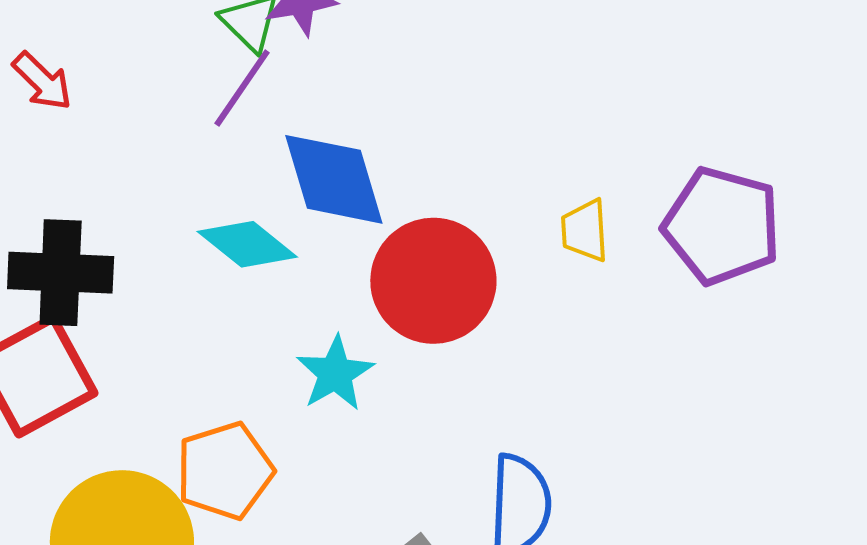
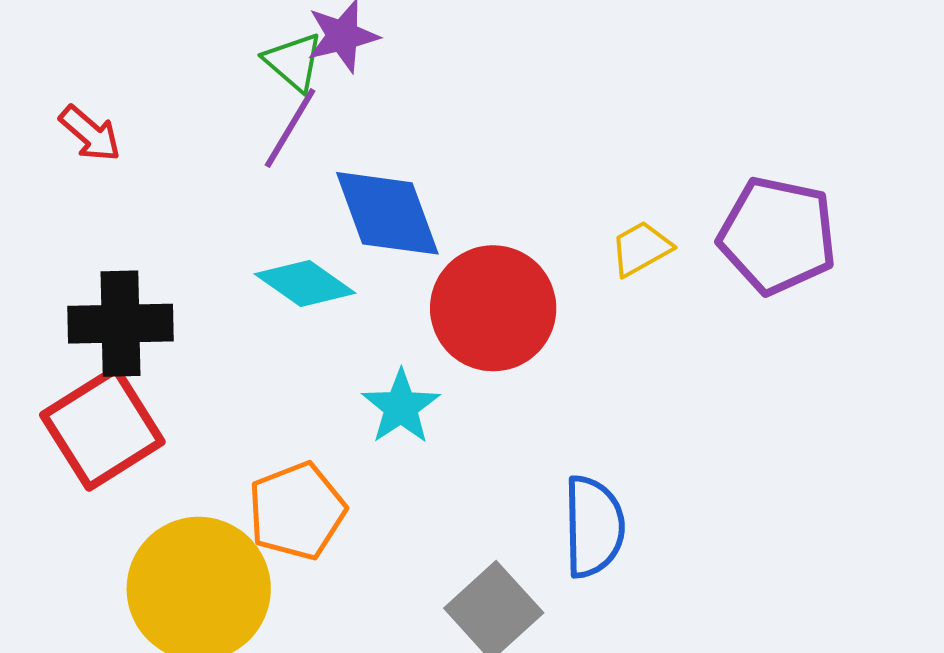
yellow trapezoid: (585, 230) -> (641, 249), turned 68

